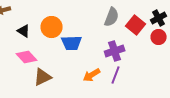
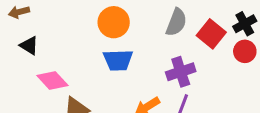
orange circle: (52, 27) -> (114, 22), moved
black triangle: (24, 31) -> (29, 46), moved

